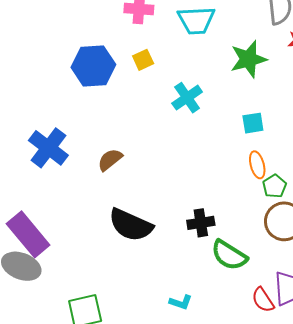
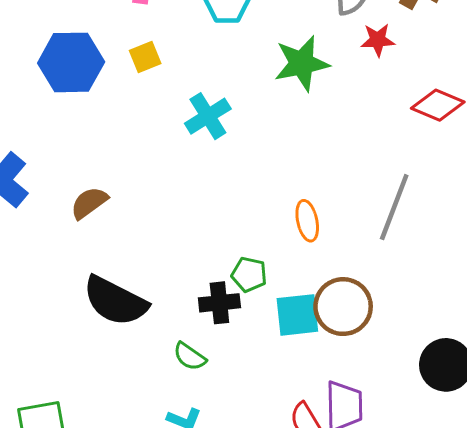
cyan square: (253, 123) -> (297, 315), moved, size x1.4
green pentagon: (274, 186) -> (249, 274), moved, turned -30
green semicircle: (229, 255) -> (190, 356), moved, size x0.6

